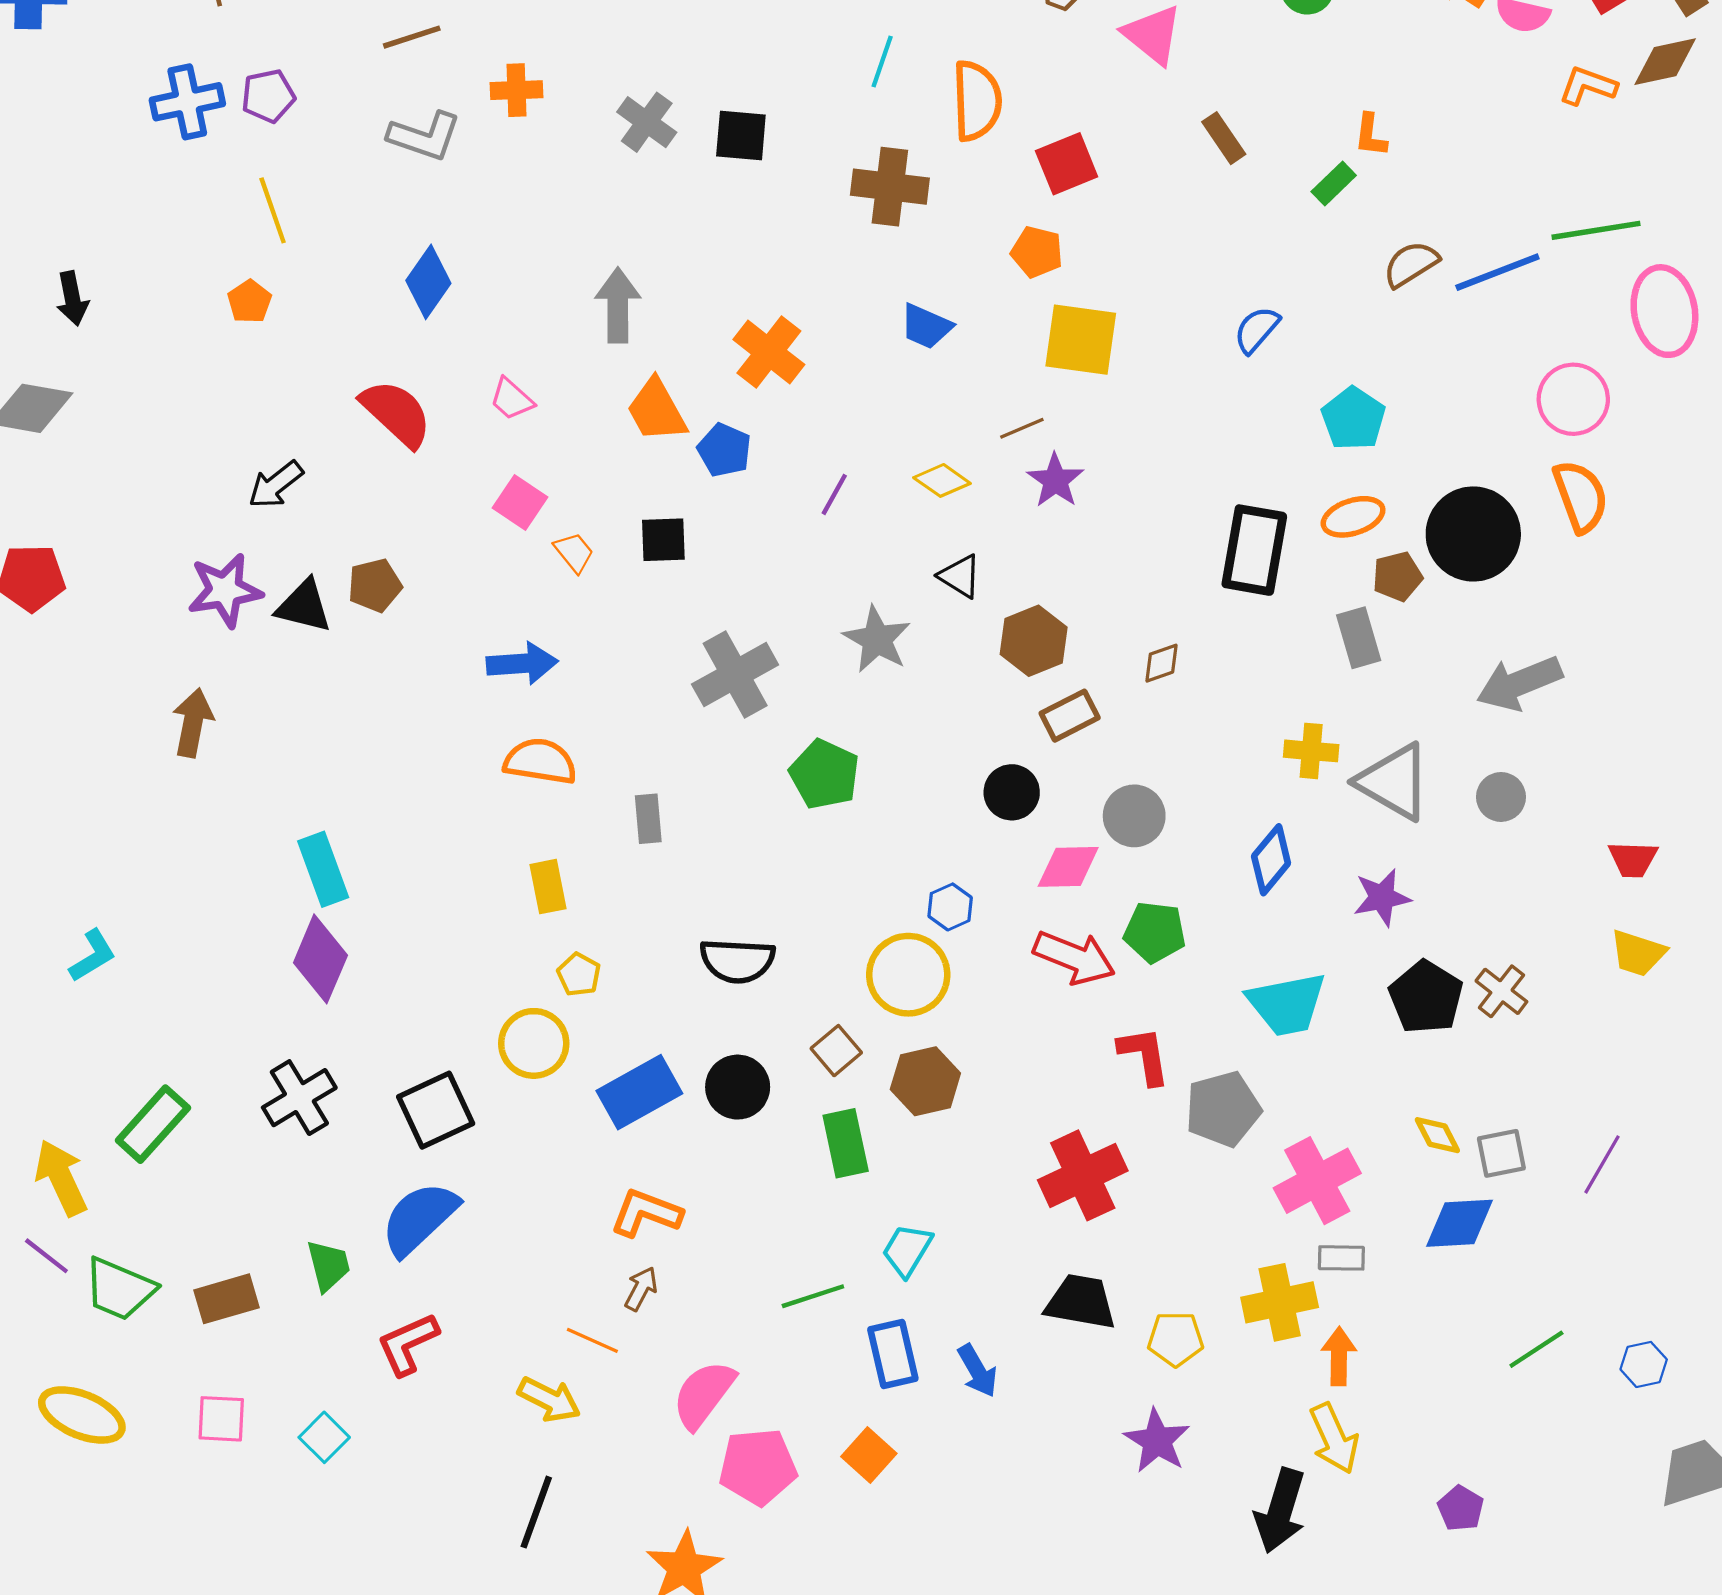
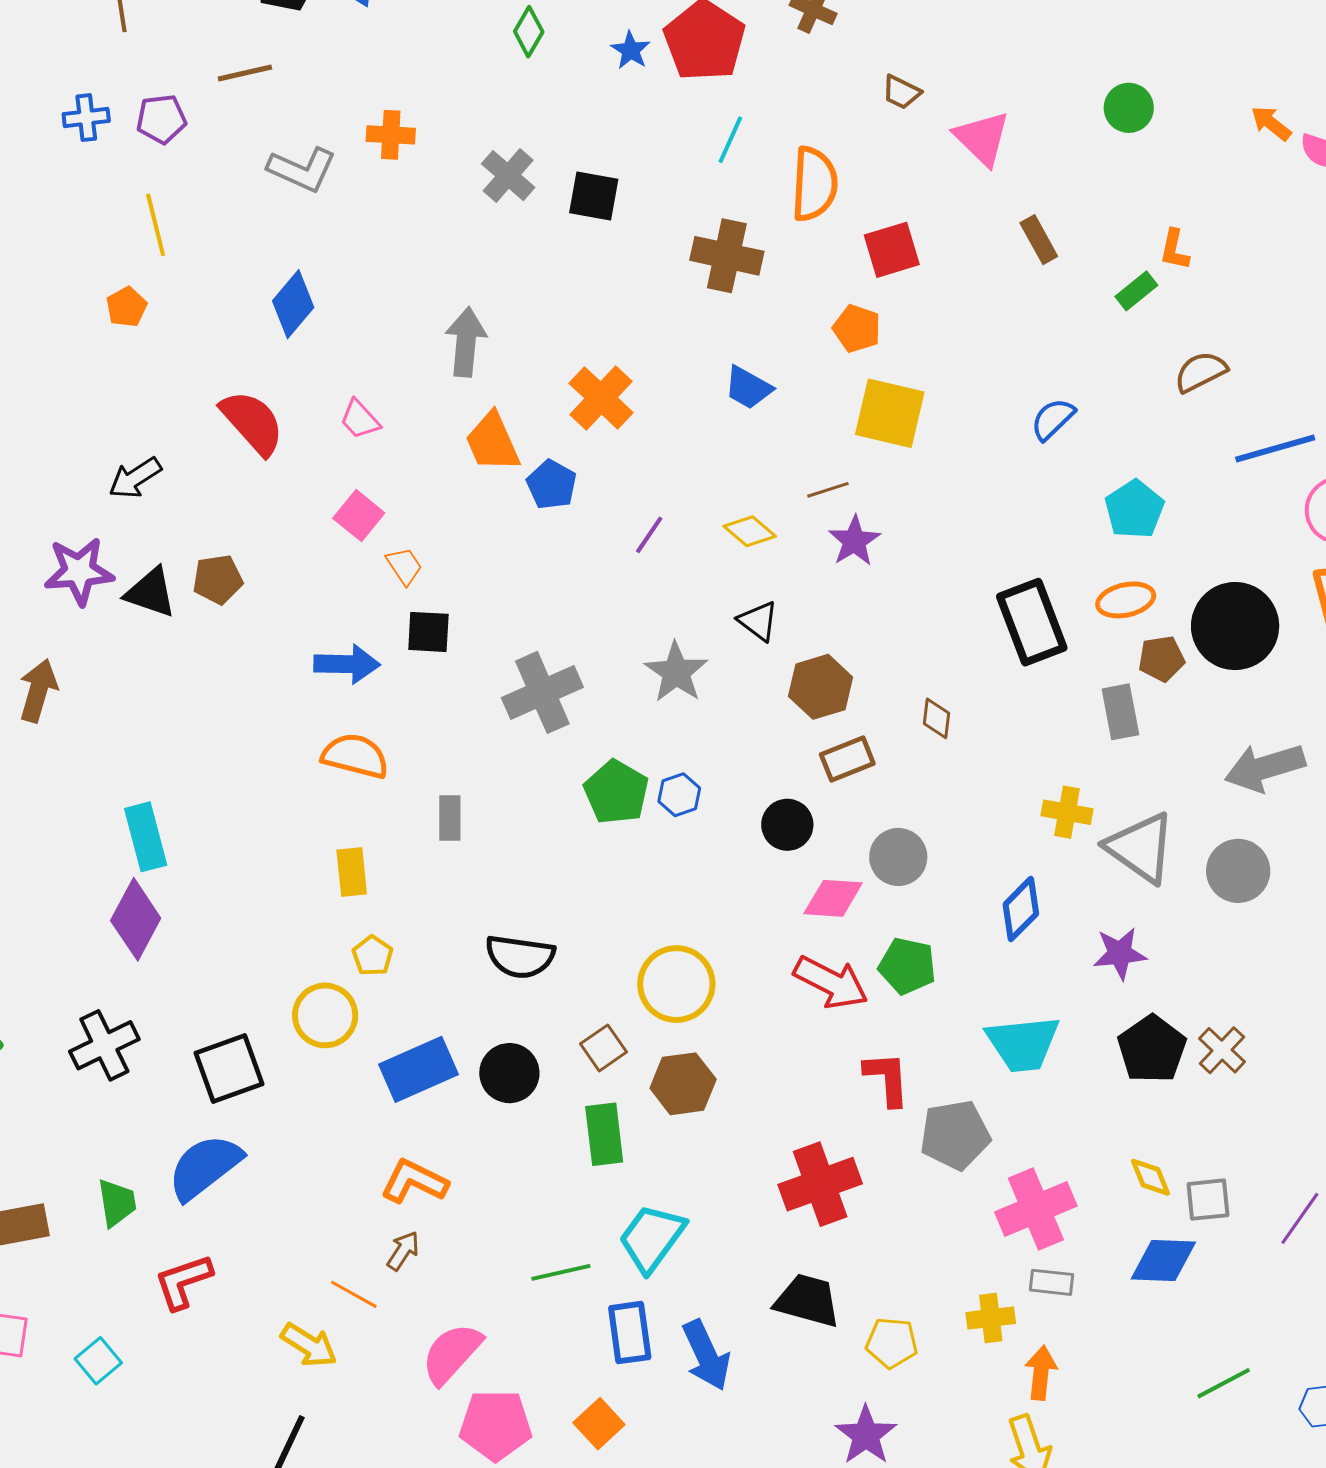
brown line: (412, 37) -> (245, 73), moved
blue cross: (187, 102) -> (86, 118), size x0.7
blue line: (1497, 272) -> (1275, 448), moved
black square: (663, 540) -> (428, 632), moved
black rectangle: (1254, 550) -> (1032, 622), turned -36
brown diamond: (1161, 663) -> (937, 718), turned -69
gray circle: (1501, 797) -> (1238, 871), size x1.4
blue hexagon: (950, 907) -> (679, 795), moved
cyan trapezoid: (907, 1250) -> (652, 1238), size x1.4
yellow cross: (1280, 1302) -> (991, 1318), size x0.7
blue arrow: (977, 1371) -> (706, 1355), size x1.4

